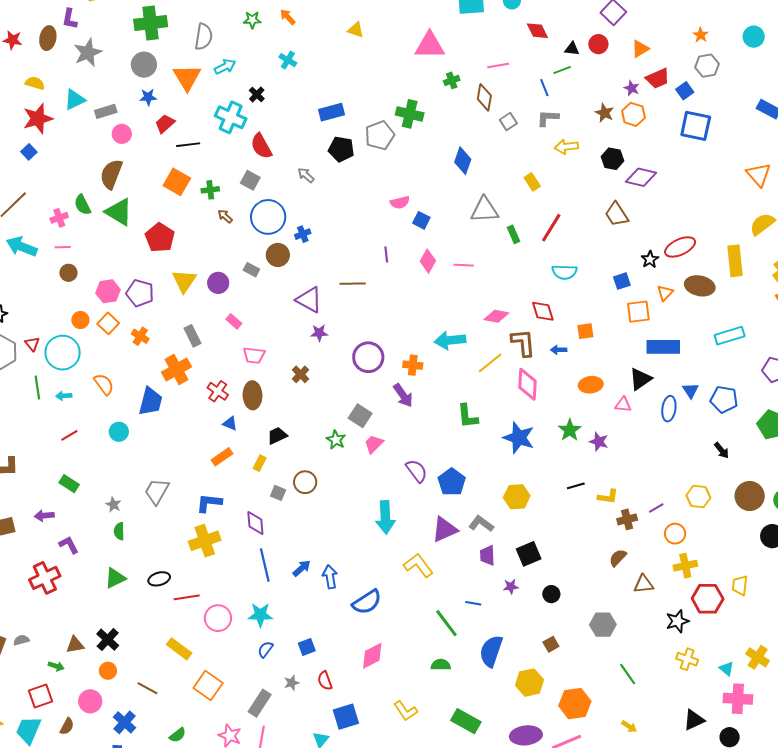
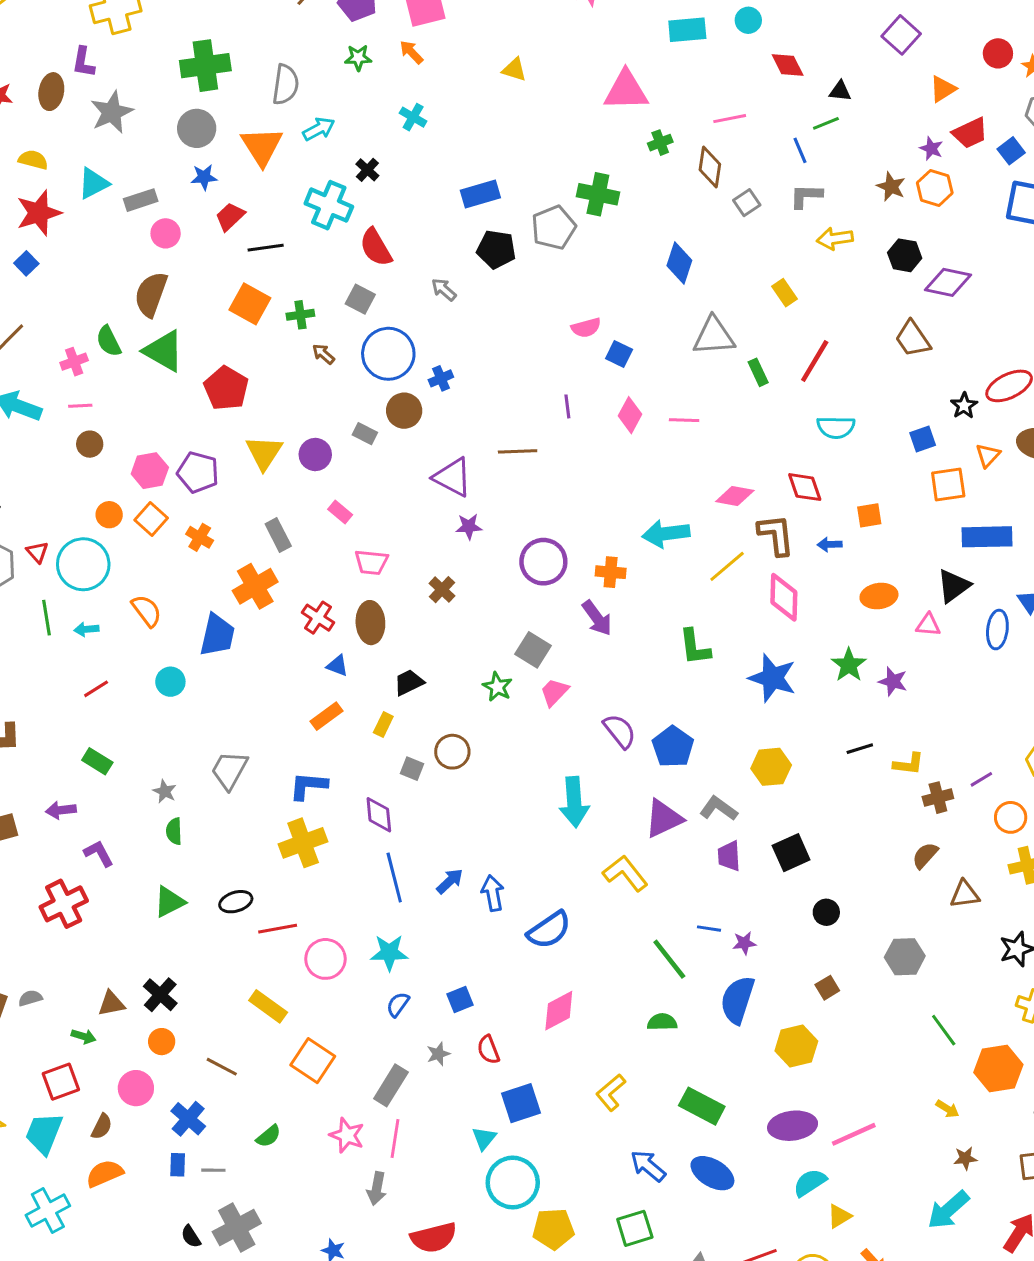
red circle: (598, 44) -> (998, 53), moved
purple star: (511, 587) -> (744, 943), moved
orange hexagon: (575, 704) -> (998, 1068), moved
yellow L-shape: (406, 711) -> (611, 1092), turned 85

